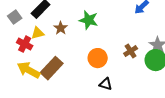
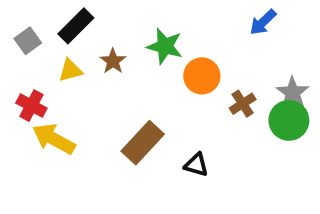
red cross: (25, 44) -> (31, 106), moved
orange circle: (98, 58) -> (202, 76), moved
brown rectangle: (52, 68) -> (143, 143), moved

